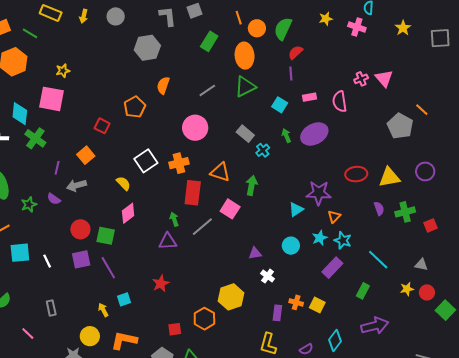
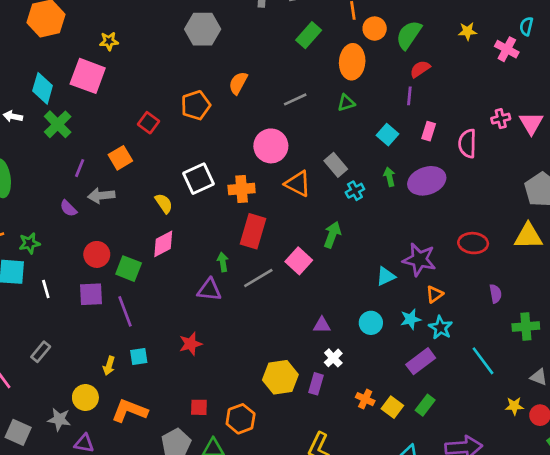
gray hexagon: (147, 48) -> (203, 29), moved
green triangle: (245, 87) -> (346, 103), size x0.6
pink rectangle: (309, 97) -> (429, 131), turned -72
orange triangle: (220, 172) -> (298, 184), moved
yellow triangle: (389, 177) -> (528, 236), moved
green star: (29, 204) -> (29, 243), moved
green cross: (405, 212) -> (526, 327), moved
green rectangle: (363, 291) -> (425, 405), moved
gray rectangle: (51, 308) -> (41, 352), turned 42
yellow arrow: (103, 310) -> (109, 366), turned -144
purple rectangle: (277, 313) -> (316, 384), moved
orange hexagon: (204, 319) -> (241, 419), moved

